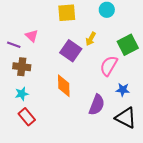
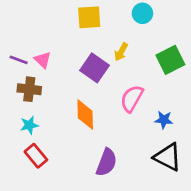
pink triangle: (32, 36) -> (43, 60), moved
pink semicircle: (109, 66) -> (132, 99), moved
purple semicircle: (97, 105) -> (106, 162), moved

